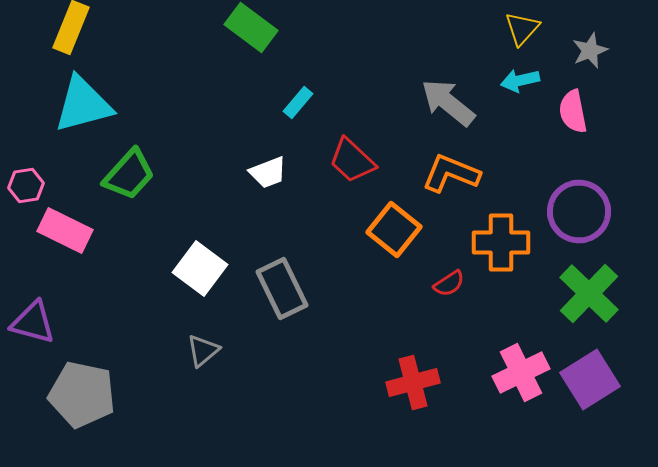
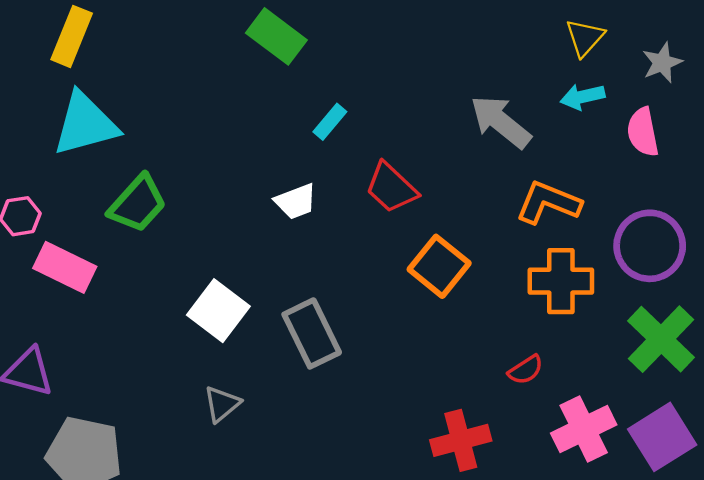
orange L-shape: (451, 174) -> (548, 203), moved
red semicircle: (449, 284) -> (526, 370), moved

